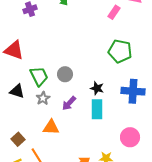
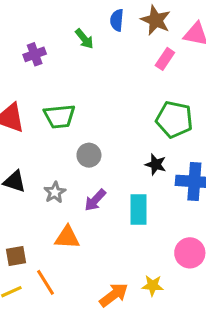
green trapezoid: (39, 76) -> (59, 116), moved, turned 110
black star: (97, 88) -> (156, 164), moved
brown square: (18, 139) -> (16, 256), turned 32

